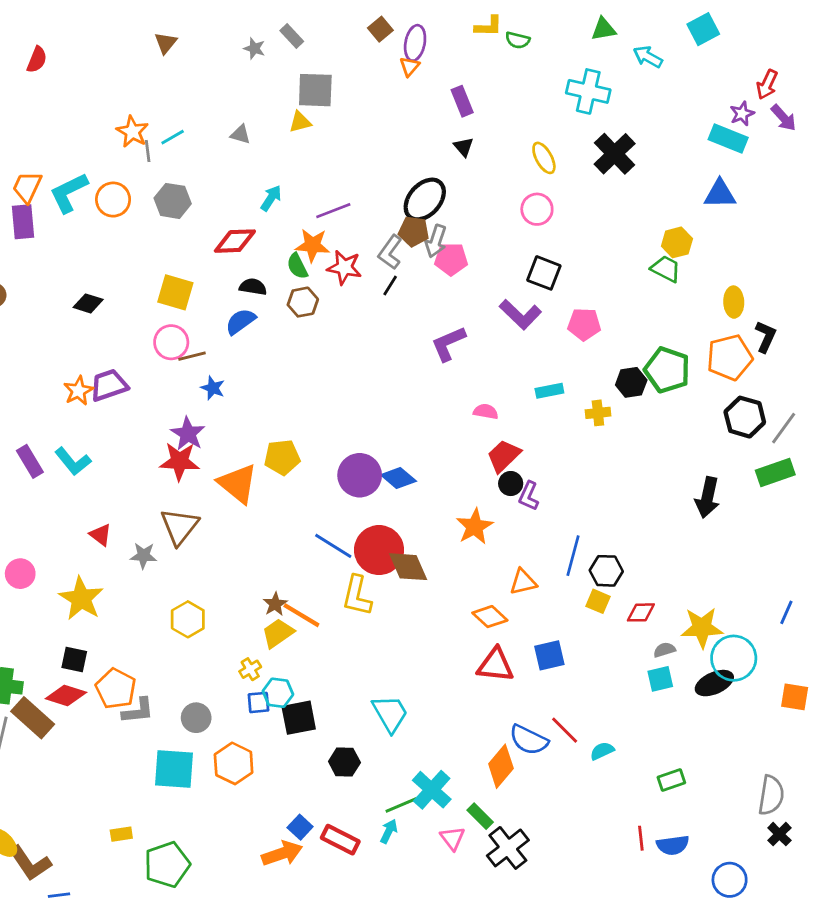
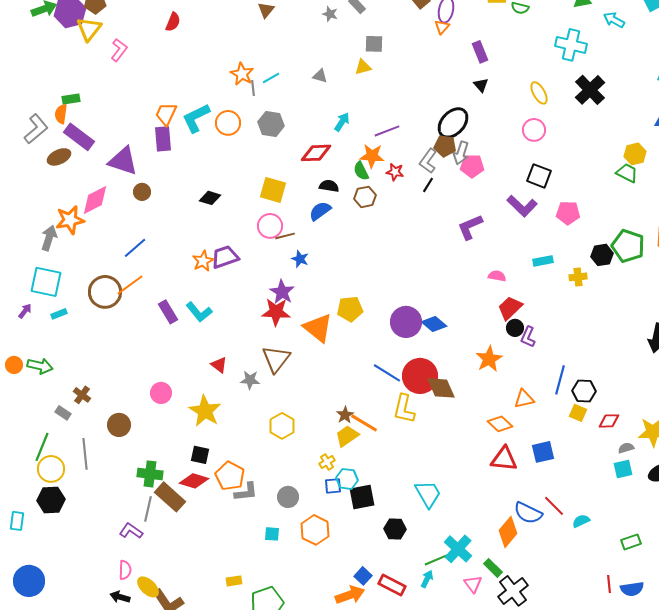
gray square: (315, 90) -> (374, 44), size x0.7
red star: (344, 267) -> (395, 172), size x0.7
cyan square: (174, 769) -> (272, 534), size x0.5

